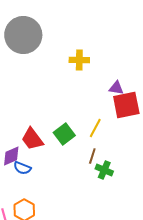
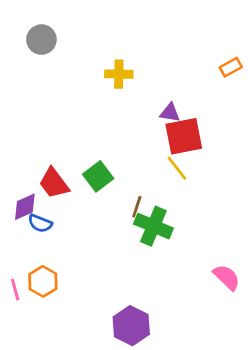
gray circle: (23, 35) -> (41, 40), size x0.6
yellow line: (95, 128) -> (177, 168), moved, turned -66
green cross: (104, 170) -> (153, 226), size x1.5

